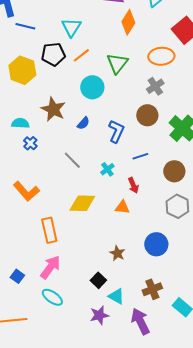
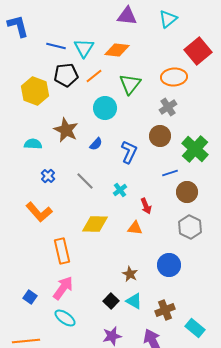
orange diamond: (128, 22) -> (117, 50), moved, turned 65
blue line: (25, 26) -> (56, 46), moved
blue cross: (30, 143) -> (48, 176), moved
blue line: (140, 156) -> (170, 173), moved
cyan triangle: (116, 296) -> (134, 301), moved

